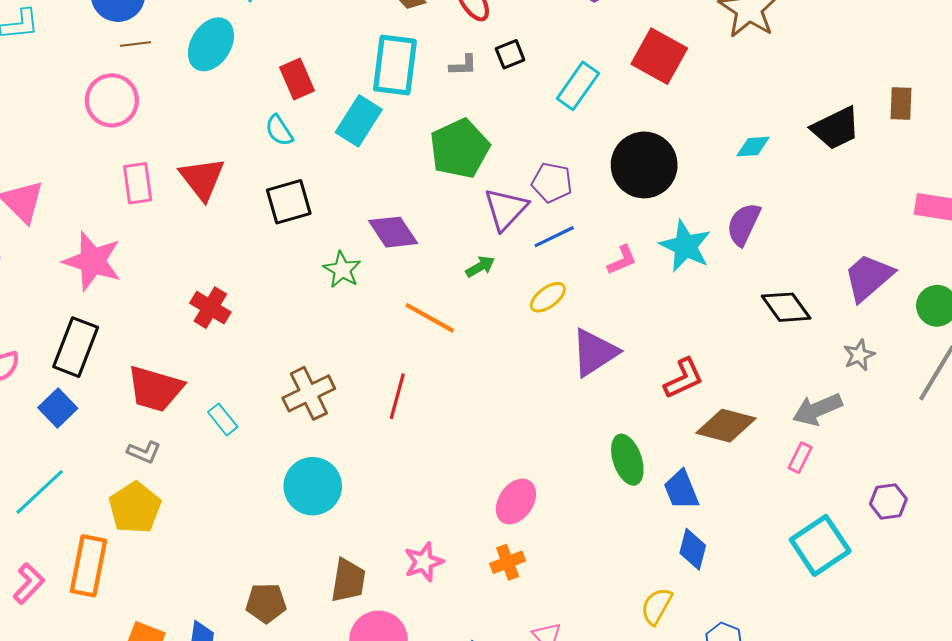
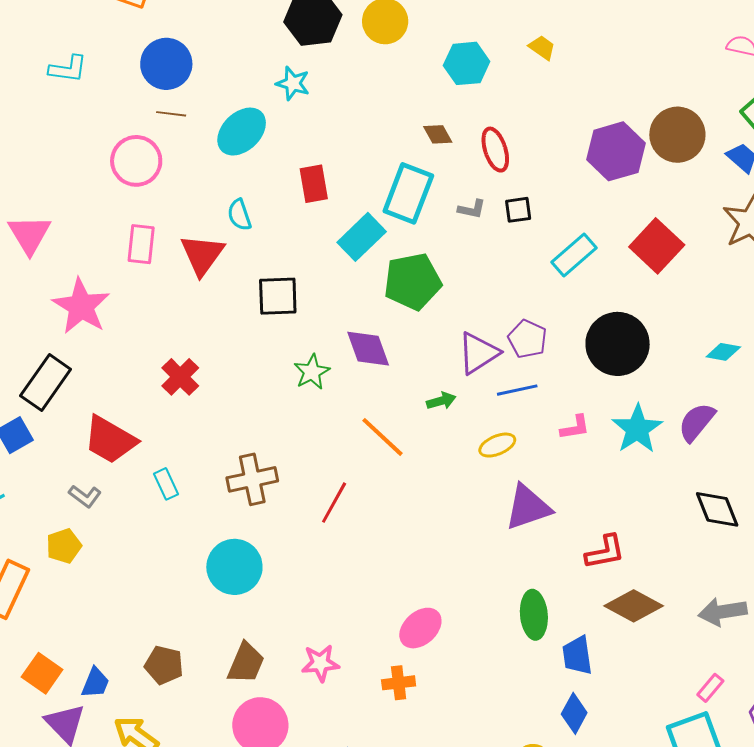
cyan semicircle: (279, 130) -> (239, 215), moved
green pentagon: (460, 149) -> (413, 281), moved
pink rectangle: (800, 458) -> (710, 688), moved
yellow pentagon: (135, 508) -> (64, 546), size x0.7

